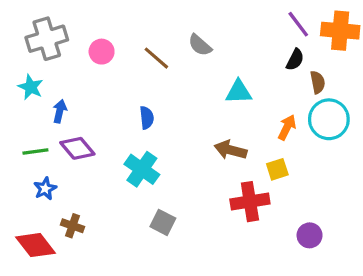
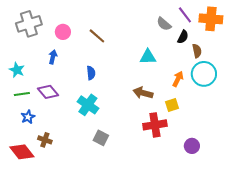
gray semicircle: (200, 45) -> (164, 24), moved
cyan star: (31, 87) -> (17, 70), moved
blue arrow: (60, 111) -> (53, 57), moved

